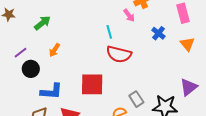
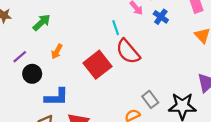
blue cross: (158, 33) -> (161, 17), moved
red semicircle: (119, 54) -> (128, 51), turned 40
red square: (92, 84) -> (98, 65), moved, turned -35

